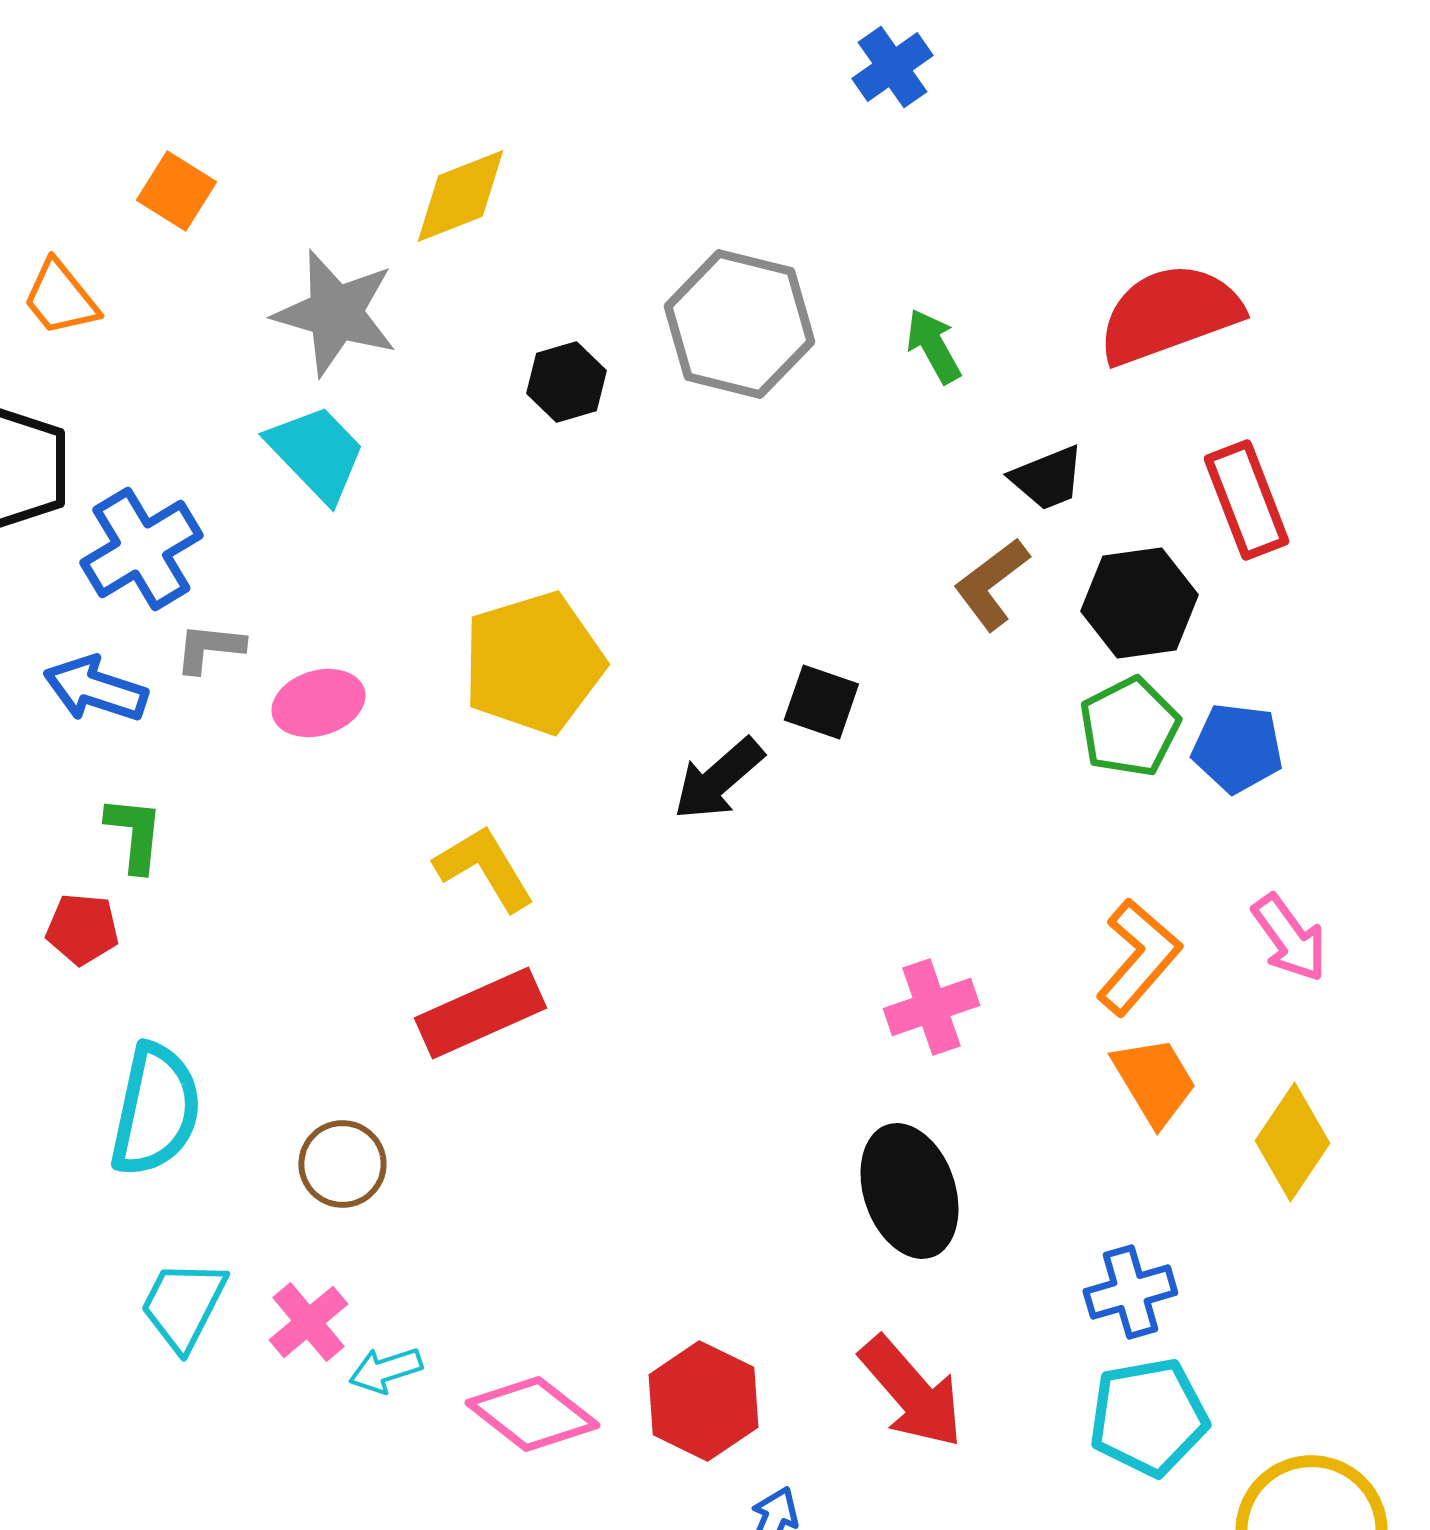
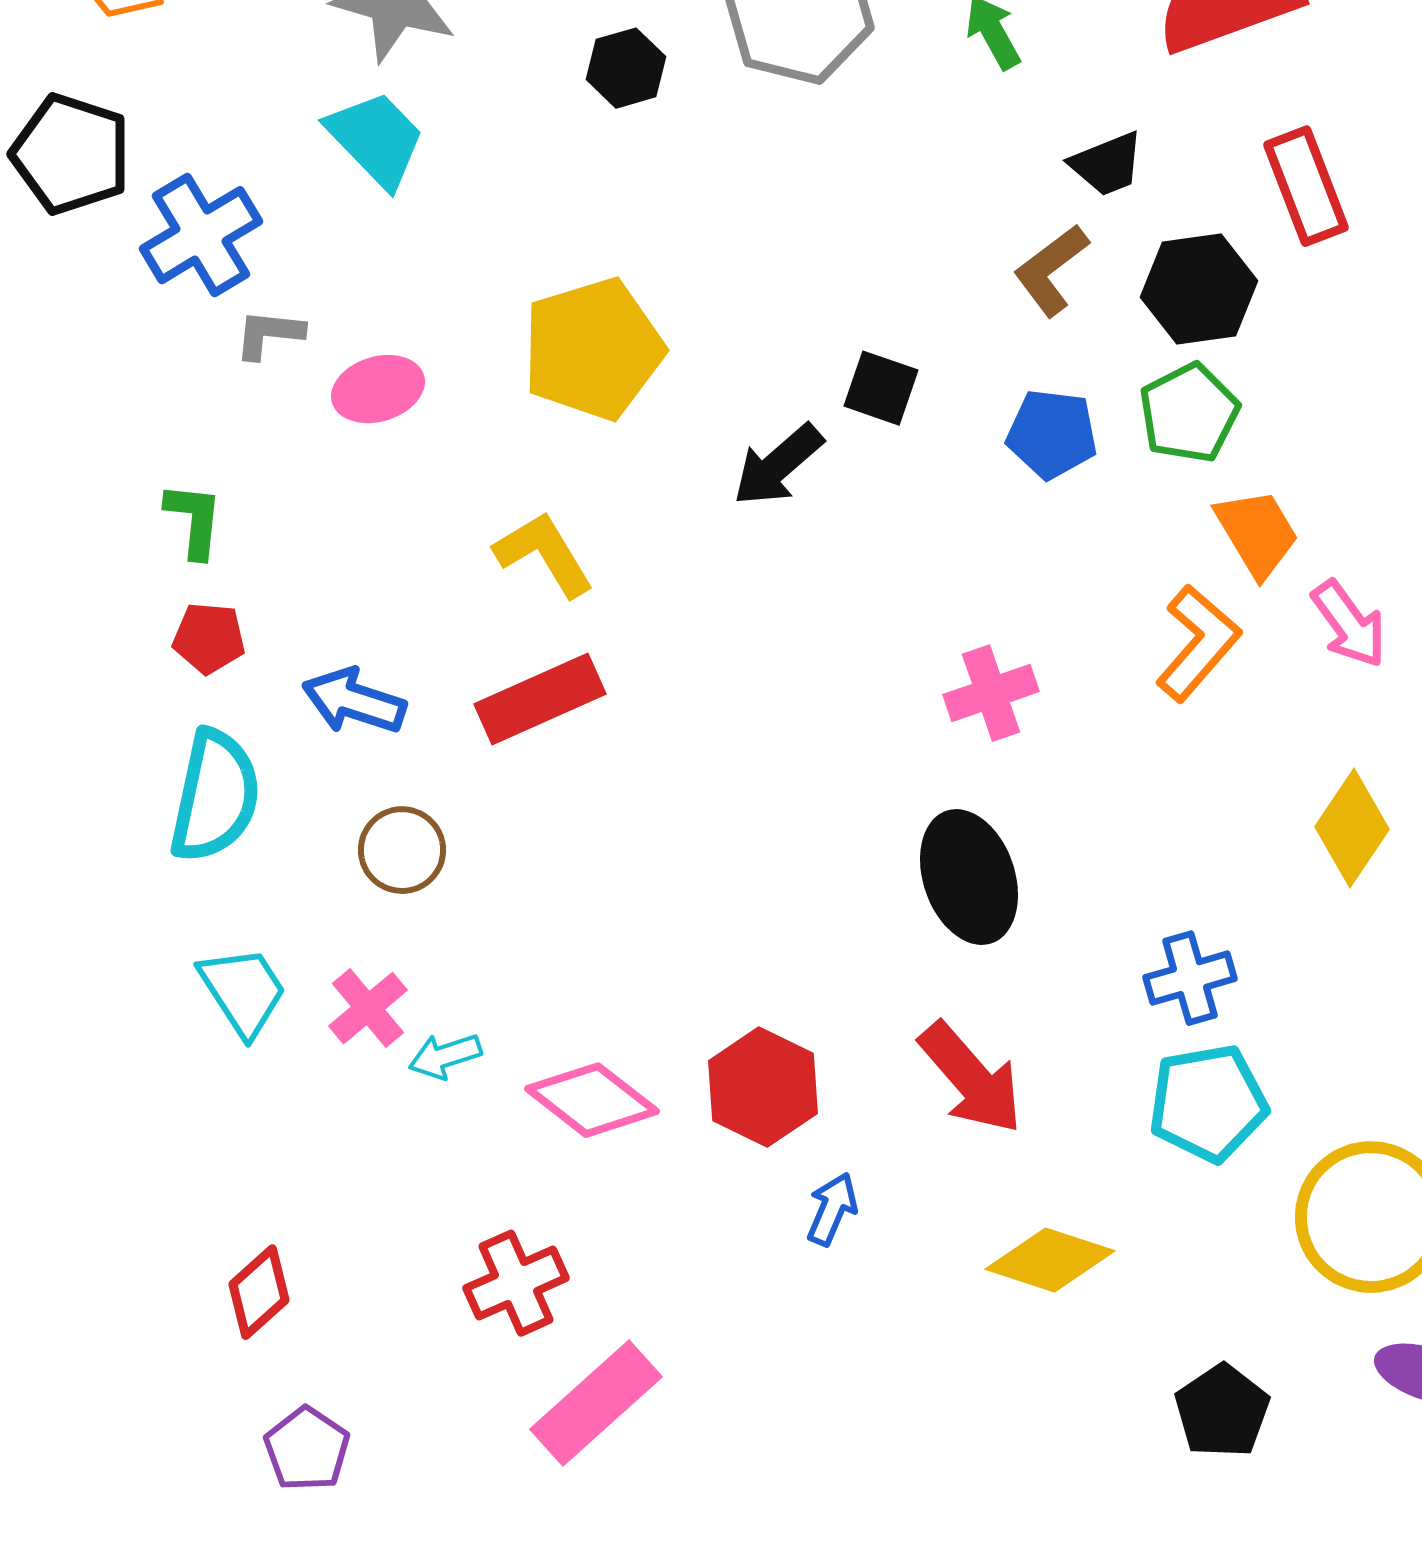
blue arrow: (95, 689) -> (354, 701), moved
blue pentagon: (1237, 748) -> (1052, 434), moved
red pentagon: (82, 929) -> (209, 638), moved
orange trapezoid: (1154, 1081) -> (1257, 533), moved
cyan trapezoid: (183, 1305) -> (243, 991), turned 120

